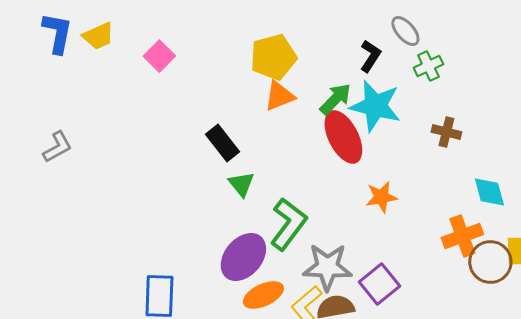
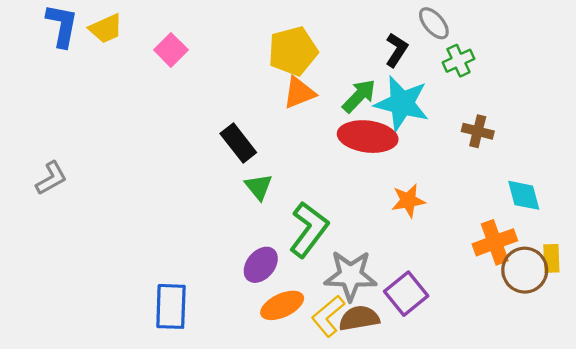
red ellipse: (343, 137) -> (368, 137), turned -56
gray L-shape: (57, 147) -> (51, 178), moved
purple ellipse: (243, 257) -> (261, 265), size x0.7

